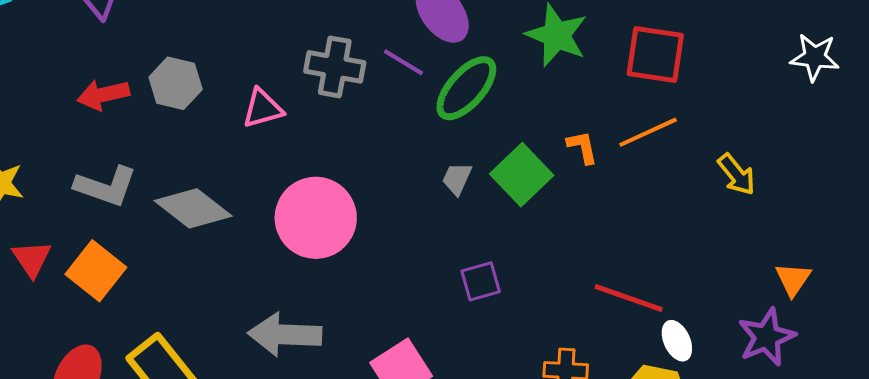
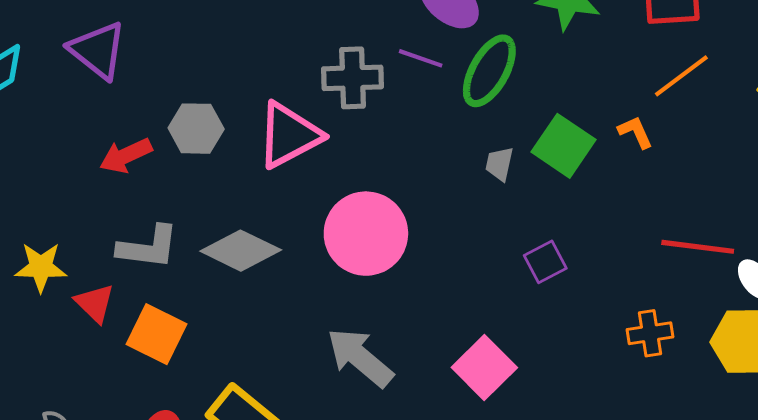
pink triangle: (263, 108) -> (289, 135), size x1.6
orange L-shape: (582, 147) -> (635, 132), moved
red triangle: (32, 259) -> (95, 303), moved
gray arrow: (285, 334) -> (360, 357), turned 50

